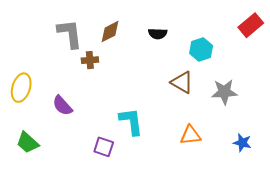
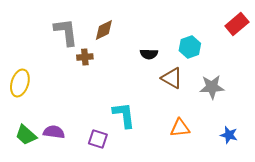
black semicircle: (158, 34) -> (149, 54), moved
purple semicircle: (62, 106) -> (54, 132), moved, turned 140

